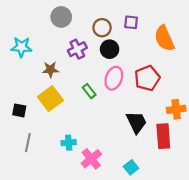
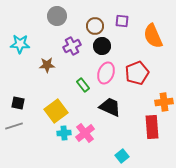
yellow square: (50, 99) -> (56, 111), moved
black trapezoid: (136, 122) -> (110, 107), moved, turned -40
gray line: (28, 143) -> (14, 126), moved, turned 60
pink cross: (91, 159) -> (85, 133), moved

